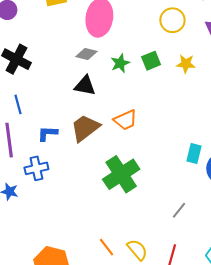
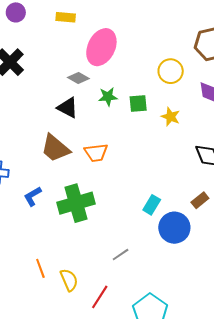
brown trapezoid: (85, 128) -> (55, 148), turned -120
blue L-shape: (48, 133) -> (33, 196), moved, turned -50

